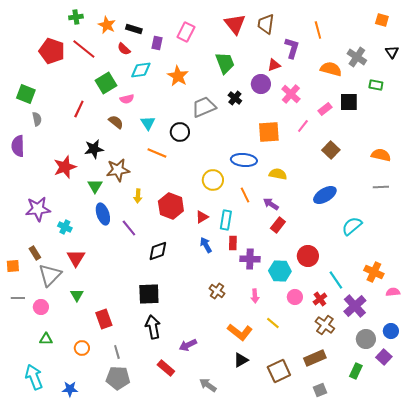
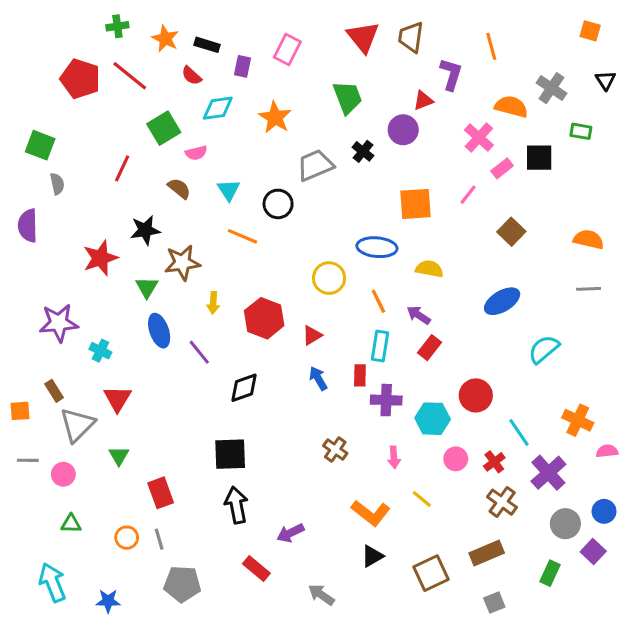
pink cross: (291, 94) -> (479, 137), moved
cyan rectangle: (226, 220) -> (380, 346), moved
gray line: (117, 352) -> (159, 539), moved

